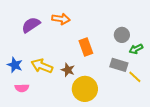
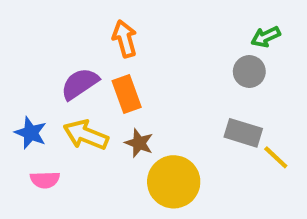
orange arrow: (61, 19) -> (125, 39), turned -114
purple semicircle: (31, 25) -> (80, 84), moved
orange rectangle: (86, 47) -> (127, 94), moved
green arrow: (136, 49) -> (266, 37), moved

